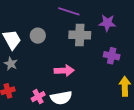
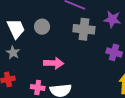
pink arrow: (64, 71) -> (54, 63), moved
pink cross: (38, 97) -> (38, 88), turned 32

